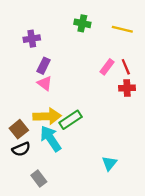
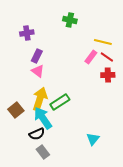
yellow line: (122, 29) -> (103, 42), moved
red line: (126, 67) -> (107, 57), turned -32
yellow arrow: (47, 116) -> (40, 99), turned -70
black semicircle: (21, 149) -> (37, 134), moved
gray rectangle: (39, 179) -> (43, 152), moved

